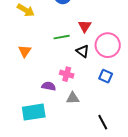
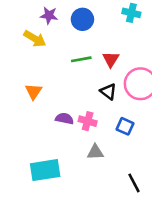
green line: (62, 37) -> (81, 59), moved
blue square: (106, 76) -> (125, 126), moved
purple semicircle: (49, 86) -> (64, 119), moved

